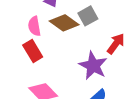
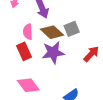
purple star: (93, 66) -> (53, 52), moved, turned 30

